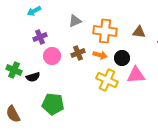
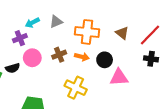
cyan arrow: (34, 11) -> (32, 23), moved
brown triangle: (139, 32) -> (122, 33), turned 32
black semicircle: (33, 77) -> (13, 68), moved
yellow cross: (107, 80) -> (76, 88), moved

